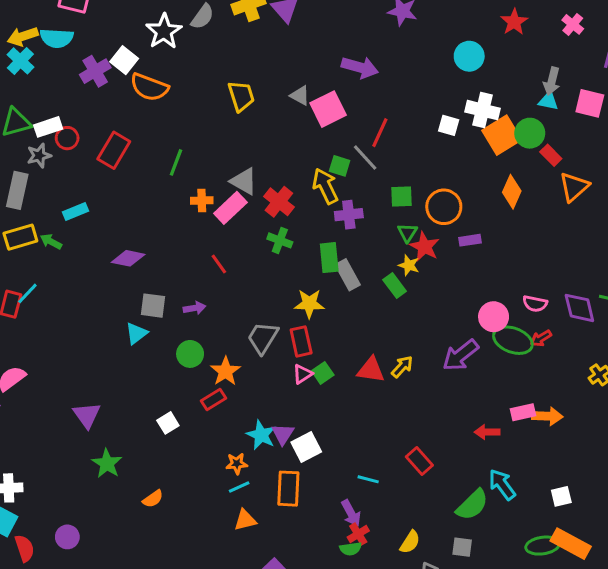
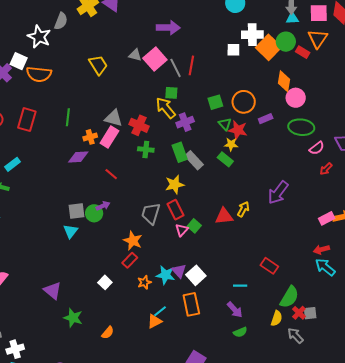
gray line: (365, 157) -> (176, 68), moved, turned 30
orange triangle: (574, 187) -> (318, 39), moved
purple diamond: (128, 258) -> (78, 157), moved
pink semicircle: (535, 304) -> (317, 148), turned -35
pink circle: (494, 317) -> (296, 98), moved
green ellipse: (513, 340) -> (301, 127), moved
green circle: (190, 354) -> (94, 213), moved
red arrow: (487, 432) -> (321, 250), moved
orange star: (237, 464) -> (144, 282), moved
green semicircle: (472, 505) -> (289, 297), moved
orange triangle: (245, 520) -> (155, 321), moved
red cross: (358, 534) -> (299, 313), moved

